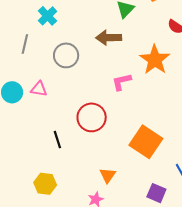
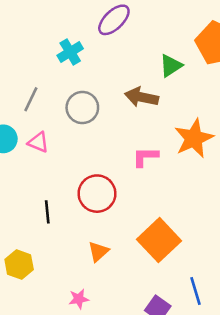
gray line: (25, 44) -> (31, 99), moved
orange triangle: (108, 175) -> (98, 252), moved

